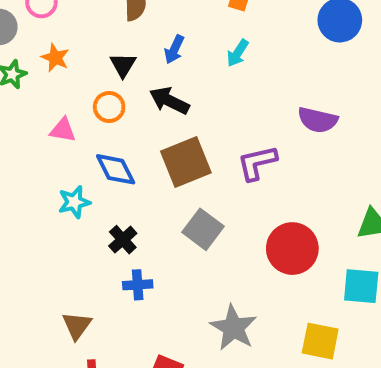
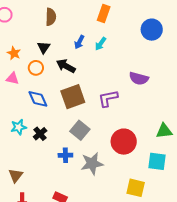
blue arrow: (174, 49) -> (79, 42), moved
orange star: (55, 58) -> (14, 53), moved
cyan star: (74, 202) -> (19, 127), moved
blue cross: (138, 285) -> (65, 155), moved
gray star: (233, 328) -> (92, 164), moved, turned 30

